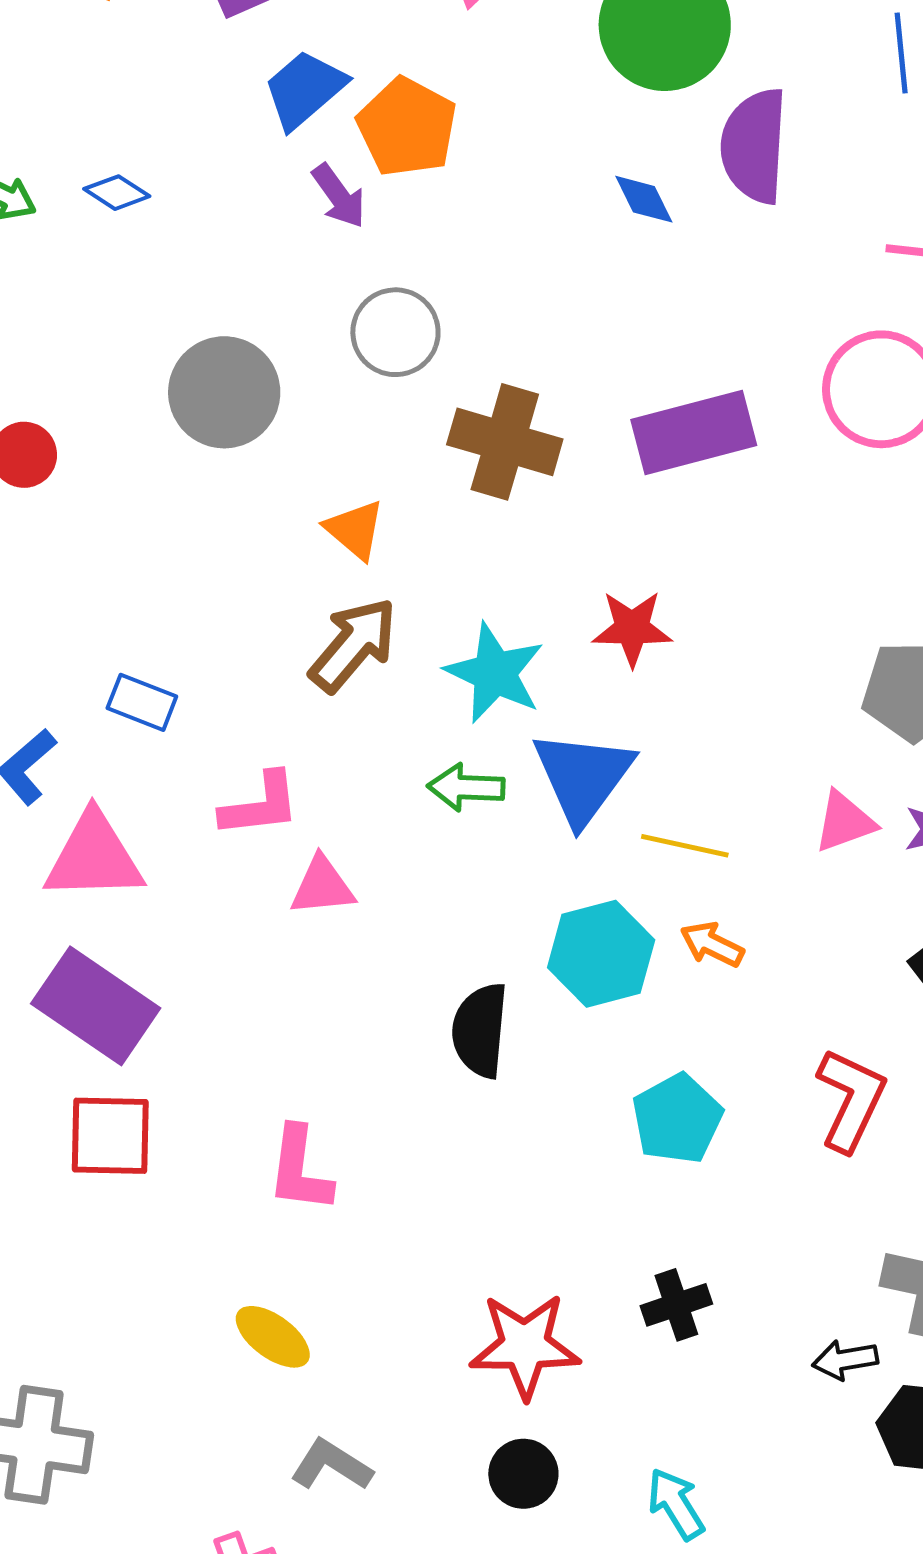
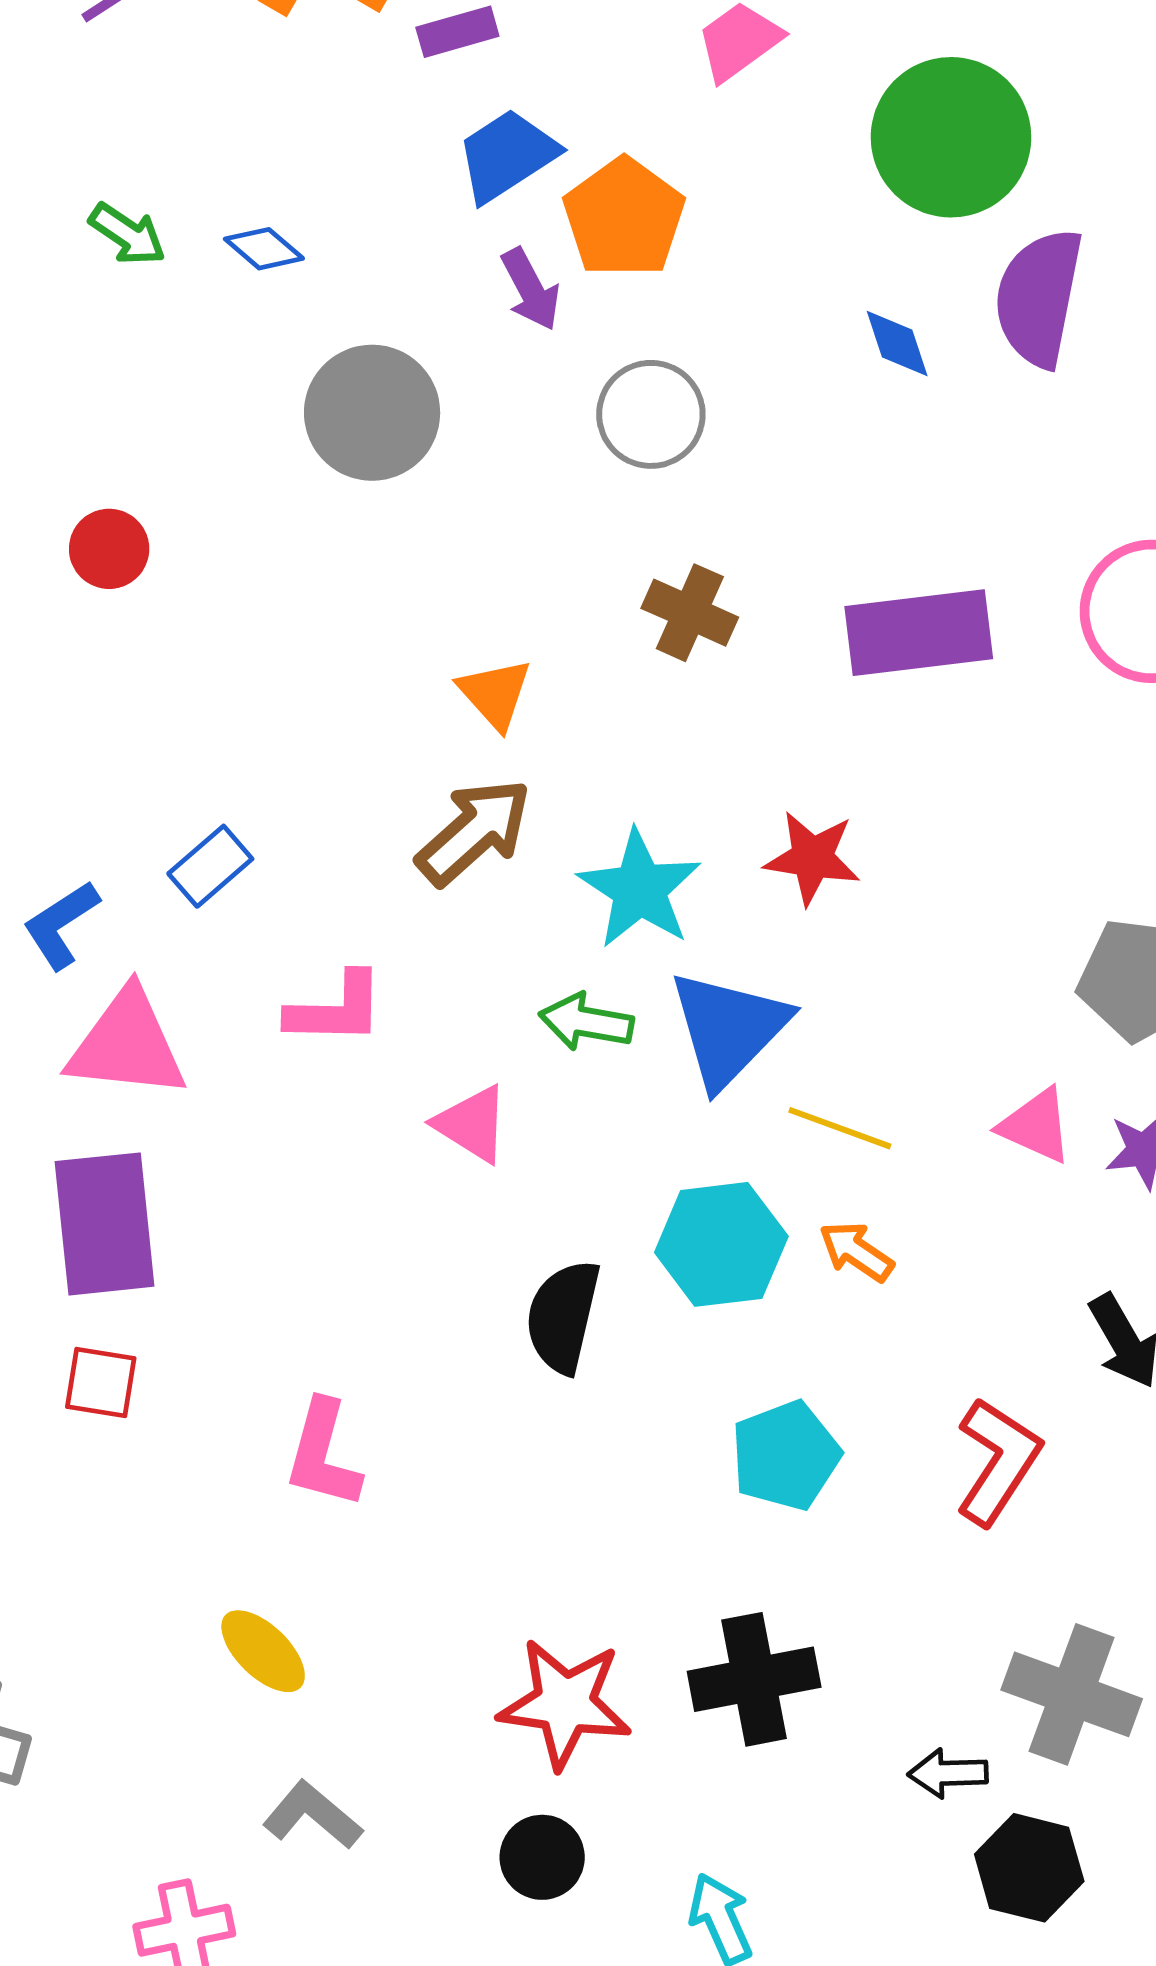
gray circle: (395, 332) -> (651, 414), moved
gray circle: (224, 392) -> (372, 413), moved
brown cross: (505, 442) -> (690, 613), size x0.7
blue rectangle: (142, 702) -> (210, 866), turned -70
pink triangle: (844, 822) -> (1036, 1126), turned 36
pink triangle: (322, 886) -> (472, 1124), moved, turned 30
purple rectangle: (96, 1006) -> (105, 1224), turned 42
red square: (110, 1136) -> (101, 1383), size x0.7
black cross: (676, 1305) -> (754, 1679), size x1.5

